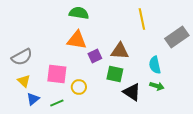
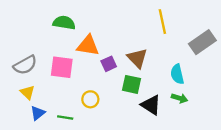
green semicircle: (79, 13) -> (64, 23), moved
brown triangle: (120, 51) -> (137, 58), turned 42
pink square: (57, 74) -> (62, 67), moved
green line: (57, 103) -> (65, 118), turned 32

